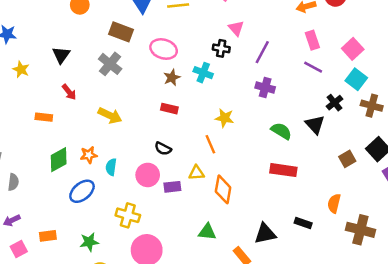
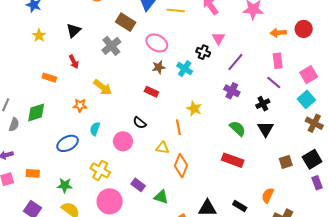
black cross: (334, 103) -> (263, 104), moved
orange star: (89, 155) -> (80, 105), moved
green diamond: (59, 160) -> (36, 112), moved
purple rectangle: (172, 187) -> (138, 185), moved, turned 32

